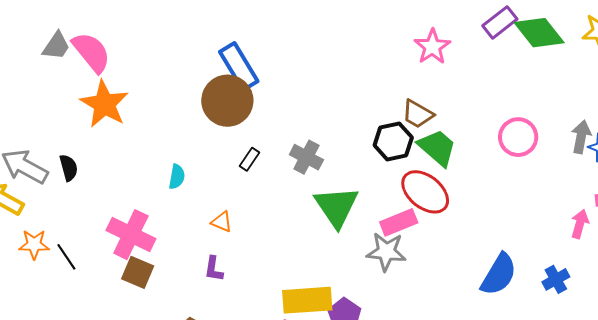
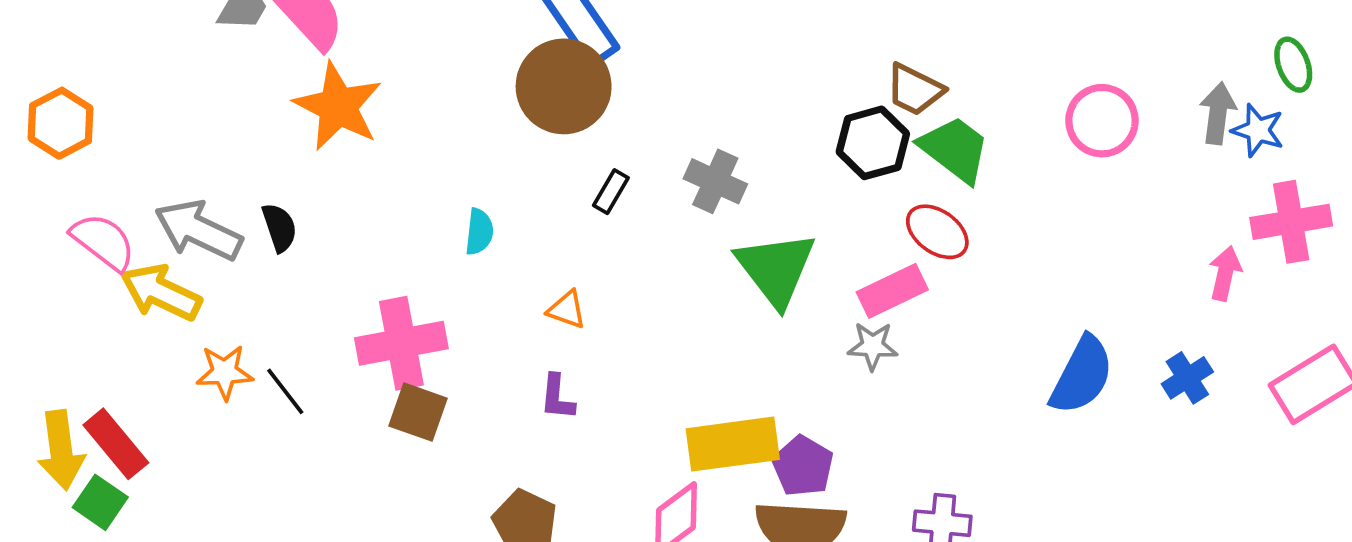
red ellipse: (425, 192) -> (937, 232), size x0.7
pink cross: (131, 235) -> (401, 343), turned -33
gray star: (386, 252) -> (873, 346), size x0.7

